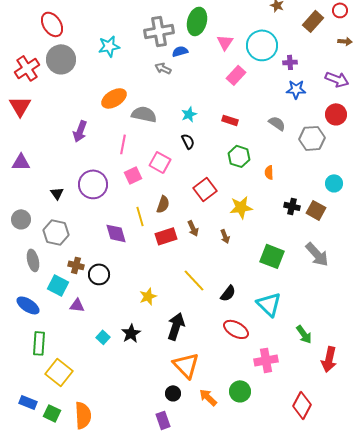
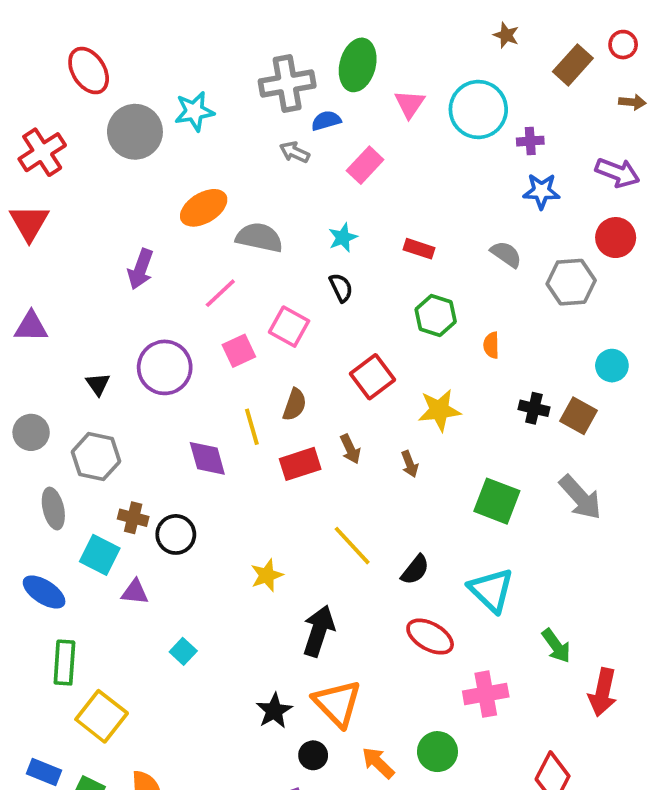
gray circle: (61, 59) -> (135, 132), moved
pink rectangle: (236, 75) -> (365, 165), moved
pink line: (123, 144) -> (220, 293), turned 36
black star: (131, 333) -> (274, 711), moved

